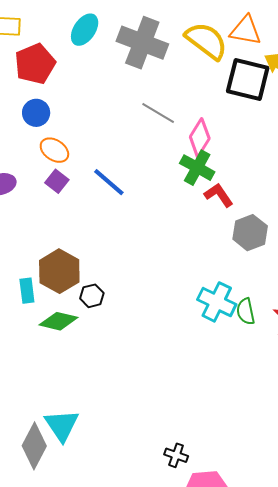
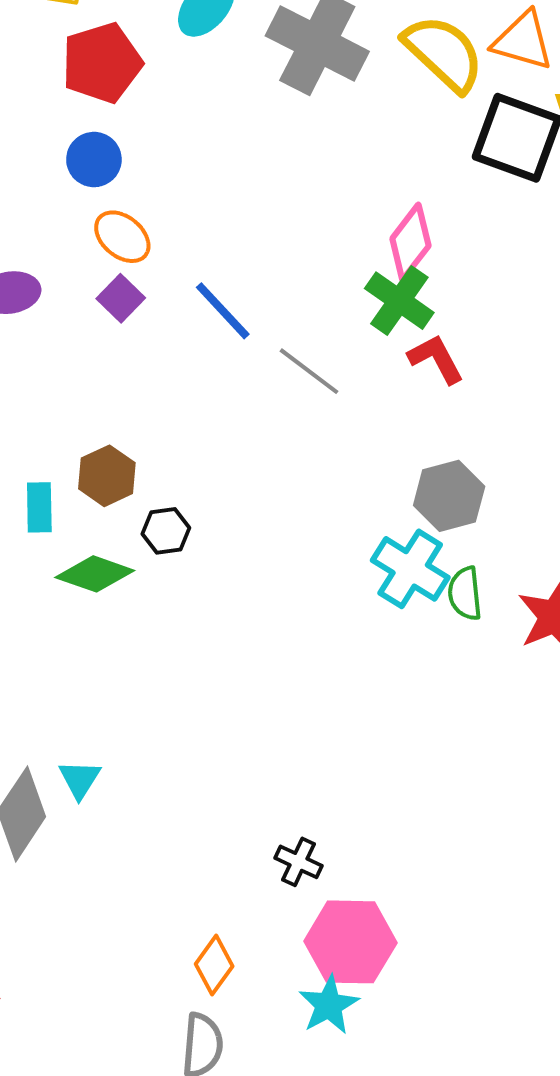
gray line: (158, 113) -> (309, 371), moved
gray hexagon: (250, 233) -> (449, 496), moved
brown hexagon: (59, 271) -> (107, 476), size x0.7
cyan triangle: (62, 425) -> (80, 779), size x0.6

